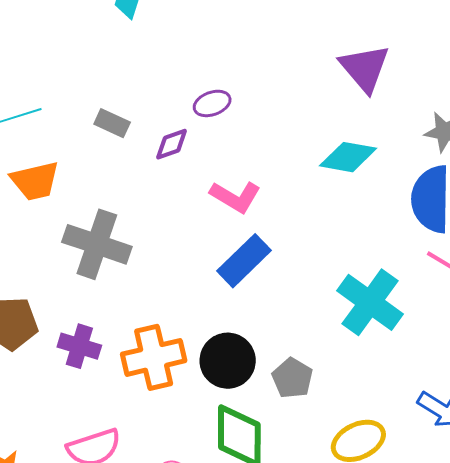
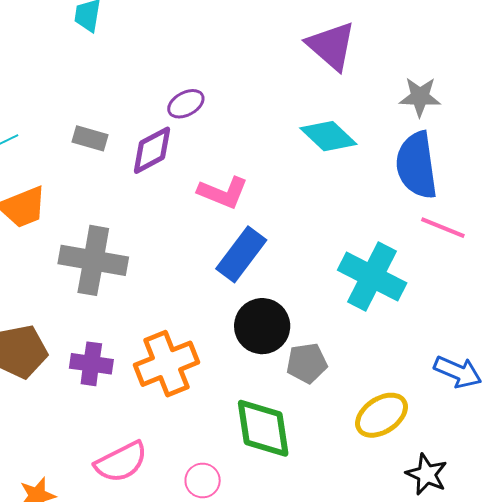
purple diamond: (172, 144) -> (152, 150), size x1.4
cyan diamond: (348, 157) -> (328, 136), turned 42
black circle: (228, 361) -> (262, 326), moved
gray pentagon: (292, 378) -> (307, 363), turned -30

